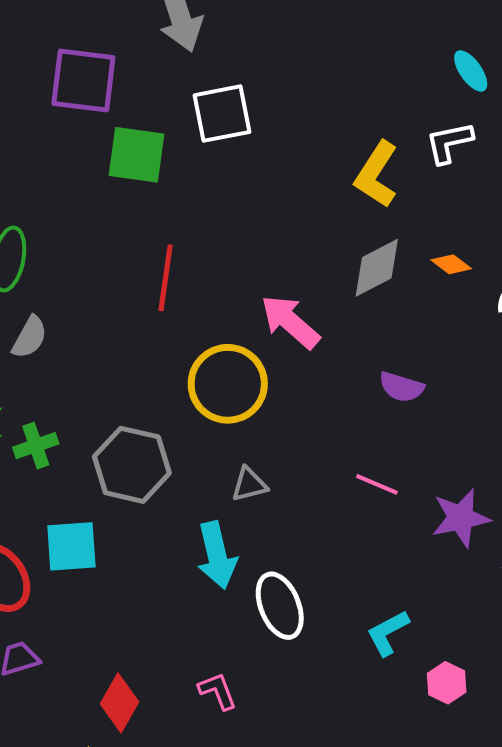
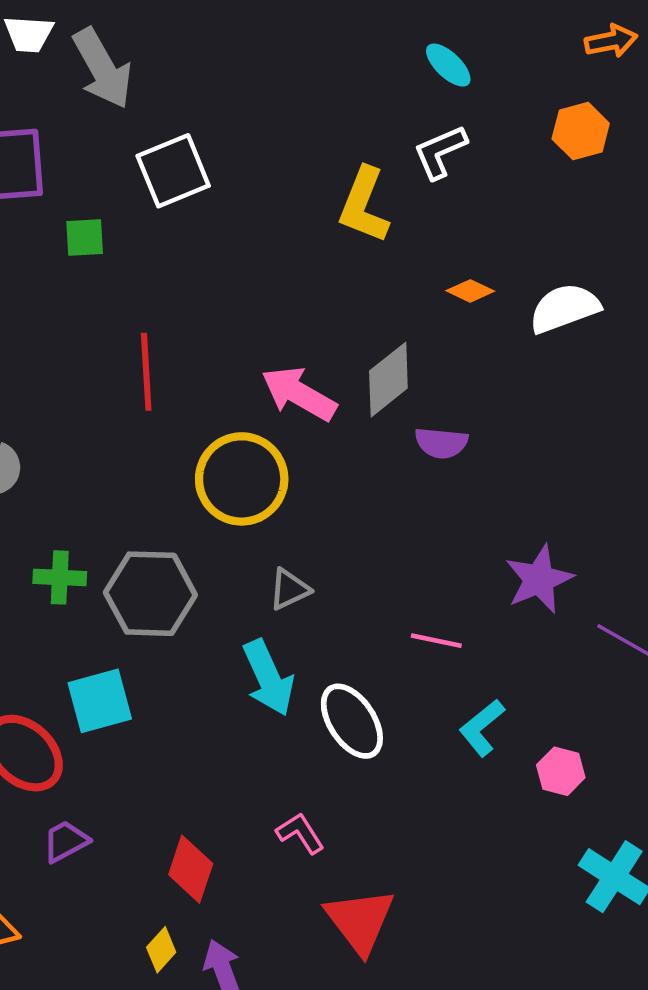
green square: (136, 155) -> (85, 237), size x0.6
gray diamond: (377, 268) -> (388, 380), moved
green cross: (36, 446) -> (60, 577), moved, turned 33
pink line: (377, 484) -> (436, 641), moved

